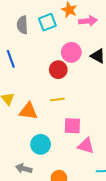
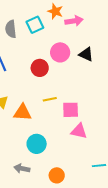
red circle: (58, 70) -> (40, 68), moved
pink square: (72, 126) -> (71, 110), moved
pink triangle: (86, 146) -> (79, 131), moved

